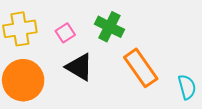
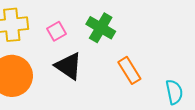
orange rectangle: (141, 68) -> (129, 70), size x0.7

